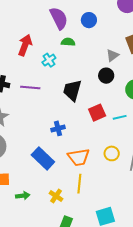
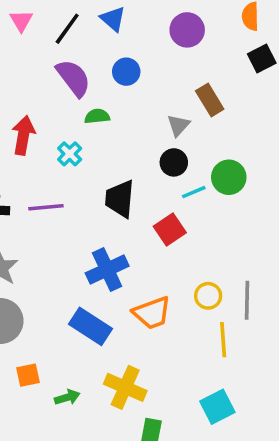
cyan line: (120, 117) -> (194, 192), moved
blue cross: (58, 128) -> (107, 270), size x1.6
yellow line: (79, 184) -> (223, 340), moved
yellow cross: (56, 196) -> (125, 387), size x1.6

